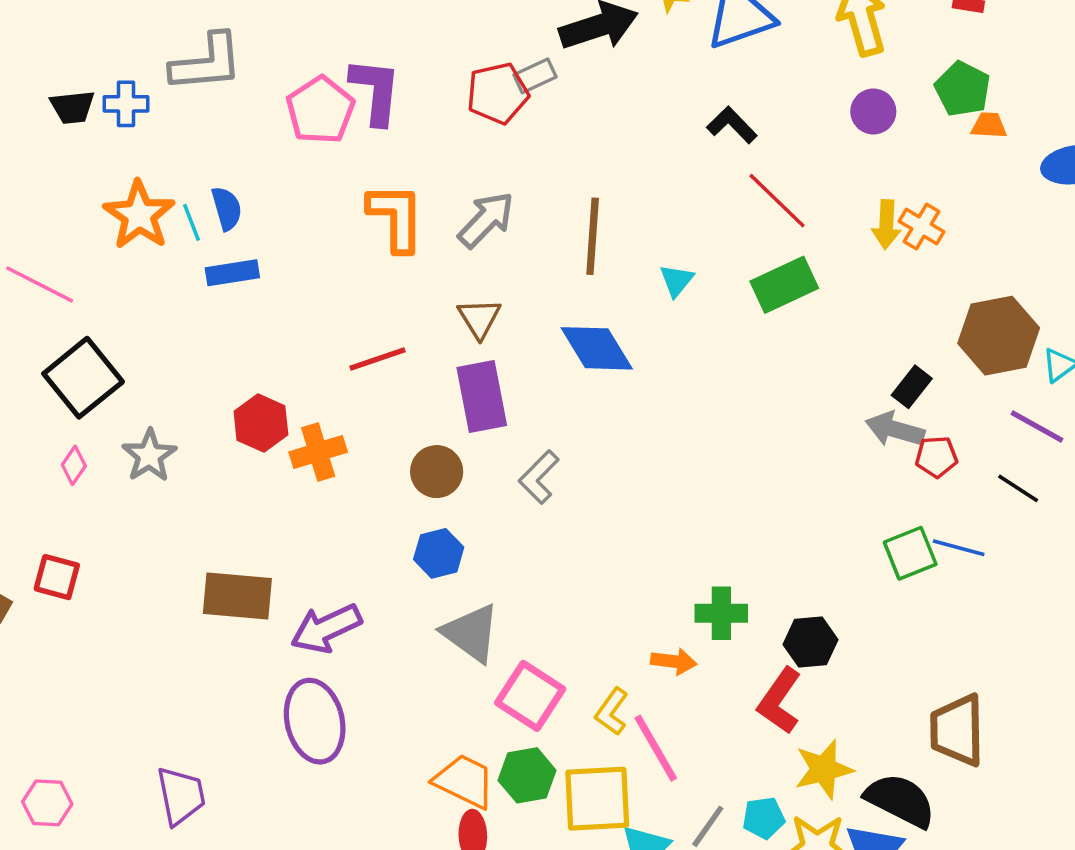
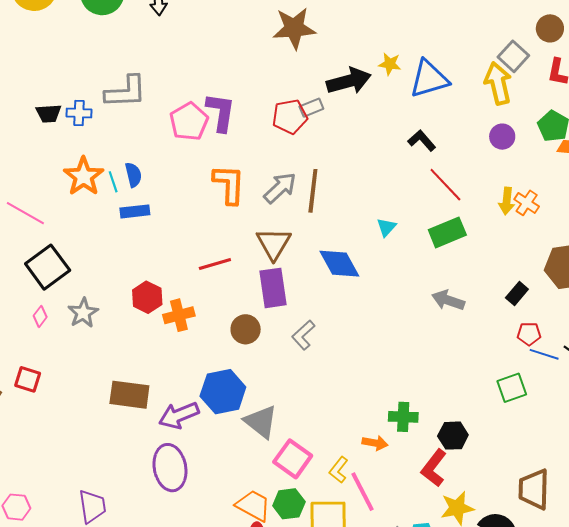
brown line: (593, 236) -> (313, 191), moved
brown triangle: (479, 318) -> (274, 244), size x1.4
gray arrow: (895, 429) -> (448, 300), moved
blue line: (959, 548) -> (544, 354), moved
blue hexagon: (439, 553) -> (223, 392), moved, size x1.6

